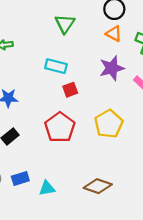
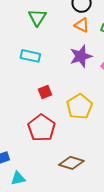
red square: (70, 90) -> (45, 92), moved
red pentagon: (60, 127) -> (42, 128), moved
cyan triangle: (47, 188) -> (18, 178), moved

